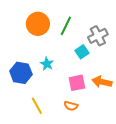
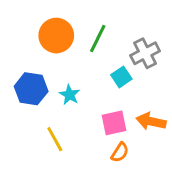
blue hexagon: (21, 73) -> (31, 89), moved
yellow line: (37, 106) -> (55, 139), moved
orange semicircle: (71, 106) -> (120, 152), moved, turned -72

